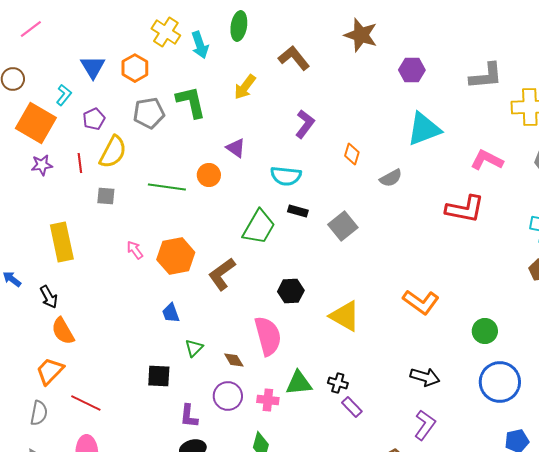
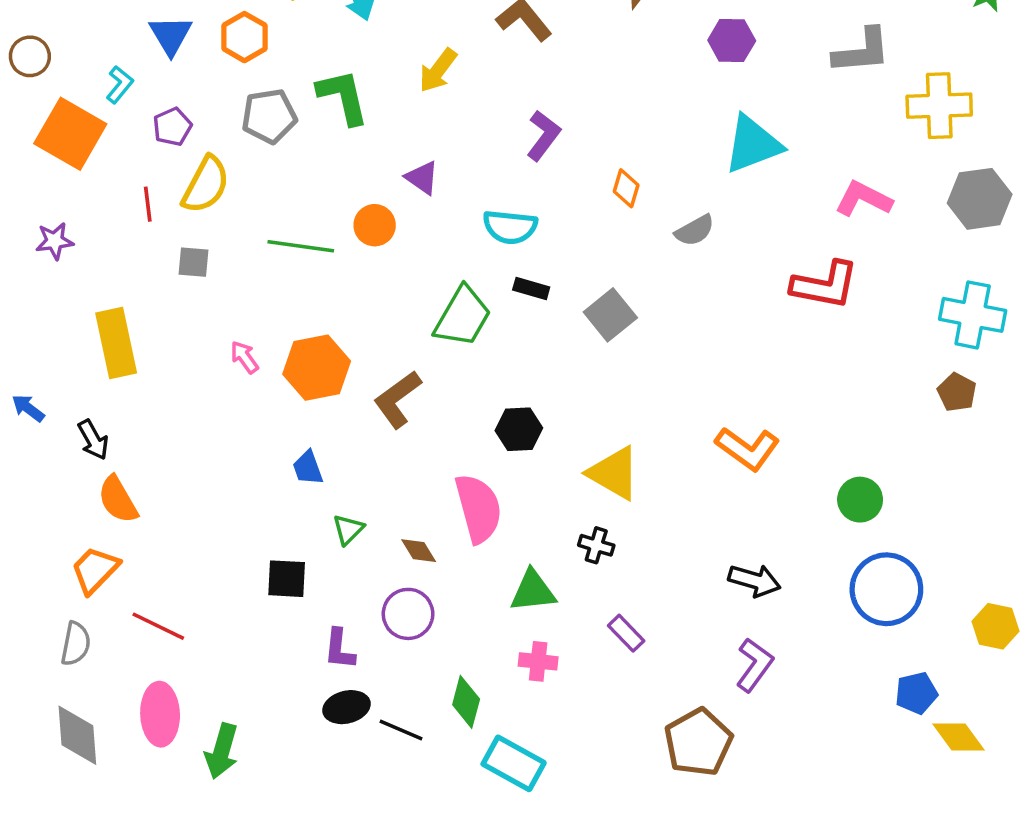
purple star: (42, 165) -> (55, 241), moved
black cross: (338, 383) -> (596, 545), moved
pink cross: (268, 400) -> (538, 661), moved

